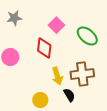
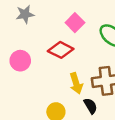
red diamond: (44, 48) -> (61, 50), turned -70

